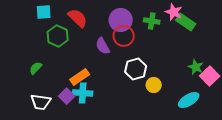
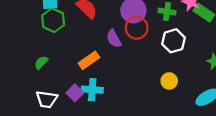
green hexagon: (58, 36) -> (53, 20), moved
white hexagon: (136, 69) -> (174, 41), moved
orange rectangle: (80, 77) -> (89, 60), moved

